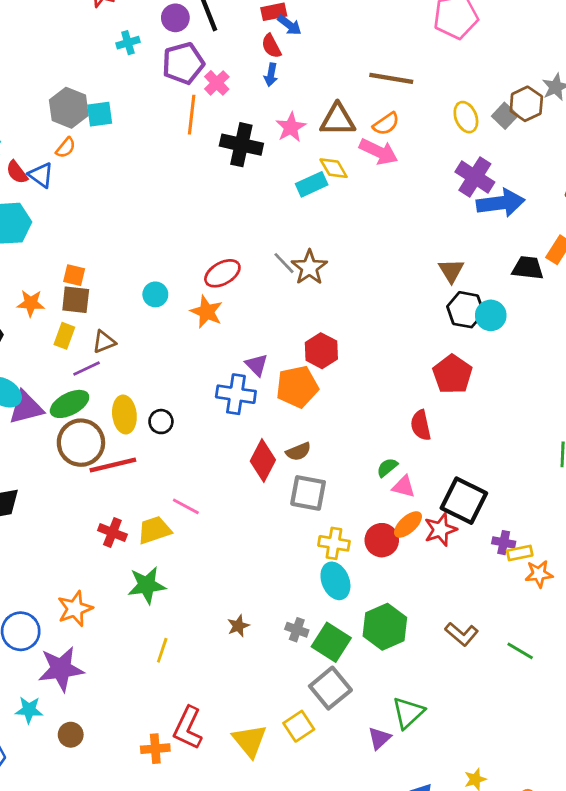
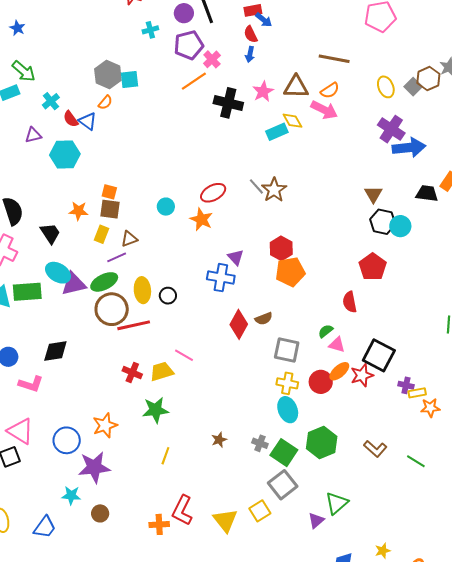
orange line: (192, 115) -> (194, 81), turned 48
orange pentagon: (297, 387) -> (290, 272), moved
gray square: (308, 493) -> (287, 350), moved

